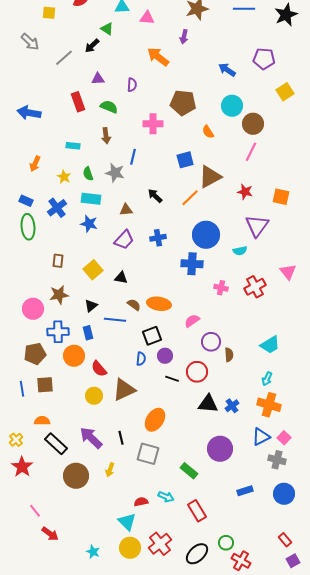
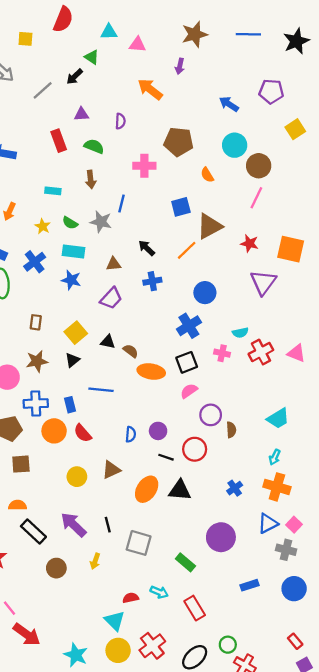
green semicircle: (88, 174) -> (70, 223), turned -40
orange square: (281, 197) -> (291, 249), size x1.4
blue circle: (206, 235) -> (205, 293), size x0.7
blue cross: (158, 238) -> (152, 281), moved
cyan semicircle: (240, 251) -> (240, 333), moved
blue cross: (192, 264) -> (189, 326), turned -35
pink triangle: (288, 272) -> (296, 353), moved, turned -30
brown semicircle: (134, 305) -> (131, 351), moved
black triangle: (91, 306) -> (72, 360), moved
black square: (152, 336) -> (187, 362), moved
red semicircle: (99, 369) -> (83, 433), moved
brown triangle: (124, 390) -> (111, 470), size x0.7
black triangle: (208, 404) -> (180, 490), moved
orange ellipse: (155, 420) -> (147, 489), moved
brown circle: (76, 476) -> (56, 568), size x0.7
red arrow: (50, 534) -> (27, 634), size x1.4
cyan star: (93, 552) -> (76, 655), size x1.5

